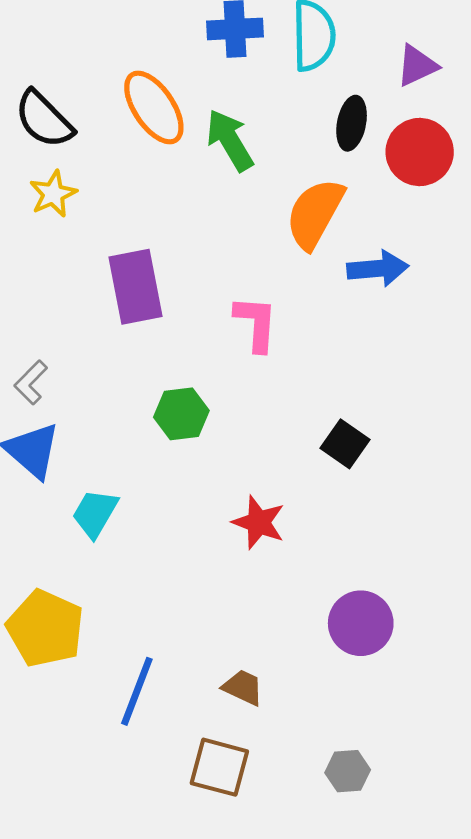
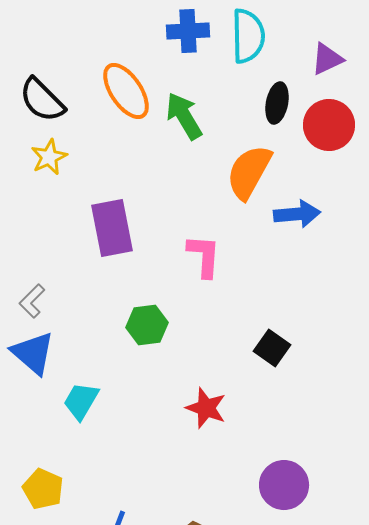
yellow pentagon: (45, 628) -> (43, 489), size x0.7

